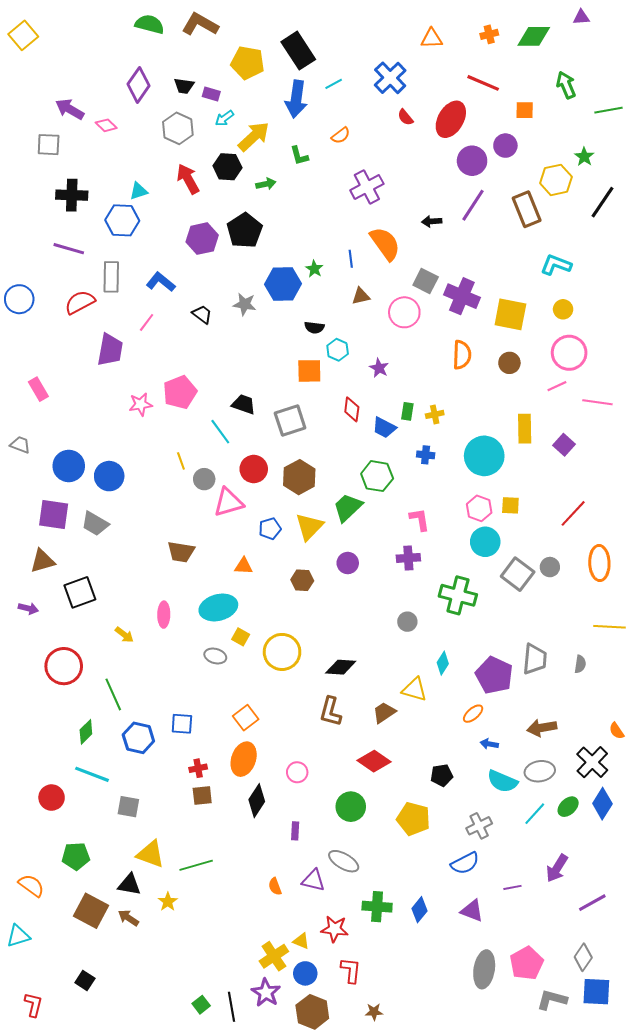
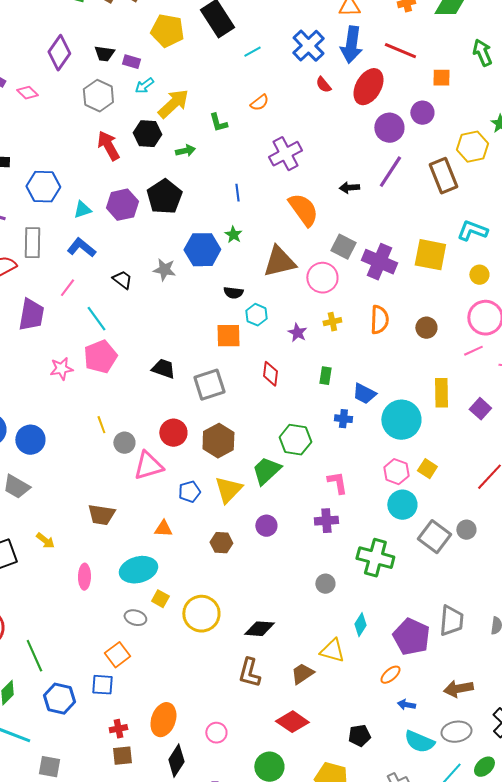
blue arrow: (296, 99) -> (351, 45), moved
cyan triangle: (138, 191) -> (82, 210), moved
blue line: (351, 259) -> (237, 193), moved
brown triangle: (361, 296) -> (279, 262), size x1.8
yellow square: (510, 314) -> (430, 255), moved
yellow cross: (435, 414) -> (332, 322), moved
blue trapezoid: (384, 428) -> (364, 394), moved
cyan line: (220, 432) -> (96, 319), moved
yellow square: (510, 505) -> (427, 469), turned 30
yellow arrow: (124, 635) -> (45, 541), moved
orange square: (246, 718) -> (117, 655), moved

